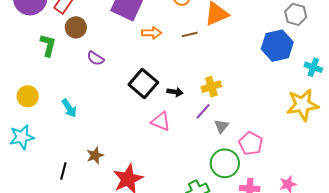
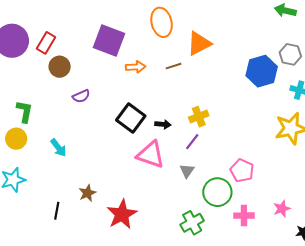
gray hexagon: (296, 14) -> (290, 54), moved
green L-shape: (48, 45) -> (25, 111), moved
purple semicircle: (95, 58) -> (81, 96), turned -54
pink triangle: (161, 121) -> (151, 155), size x1.4
gray triangle: (222, 126) -> (187, 171), moved

